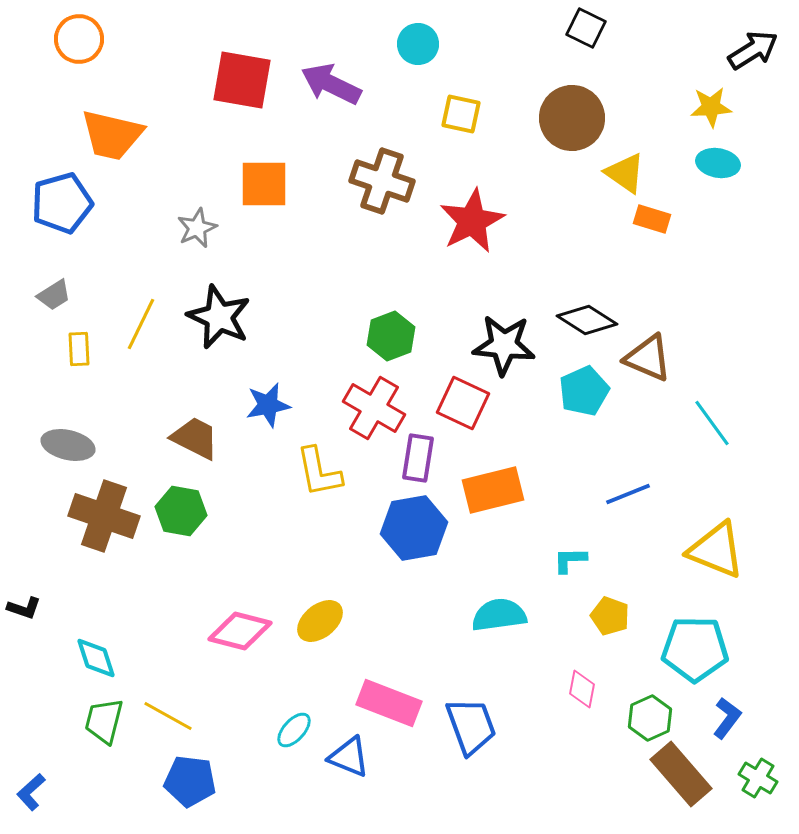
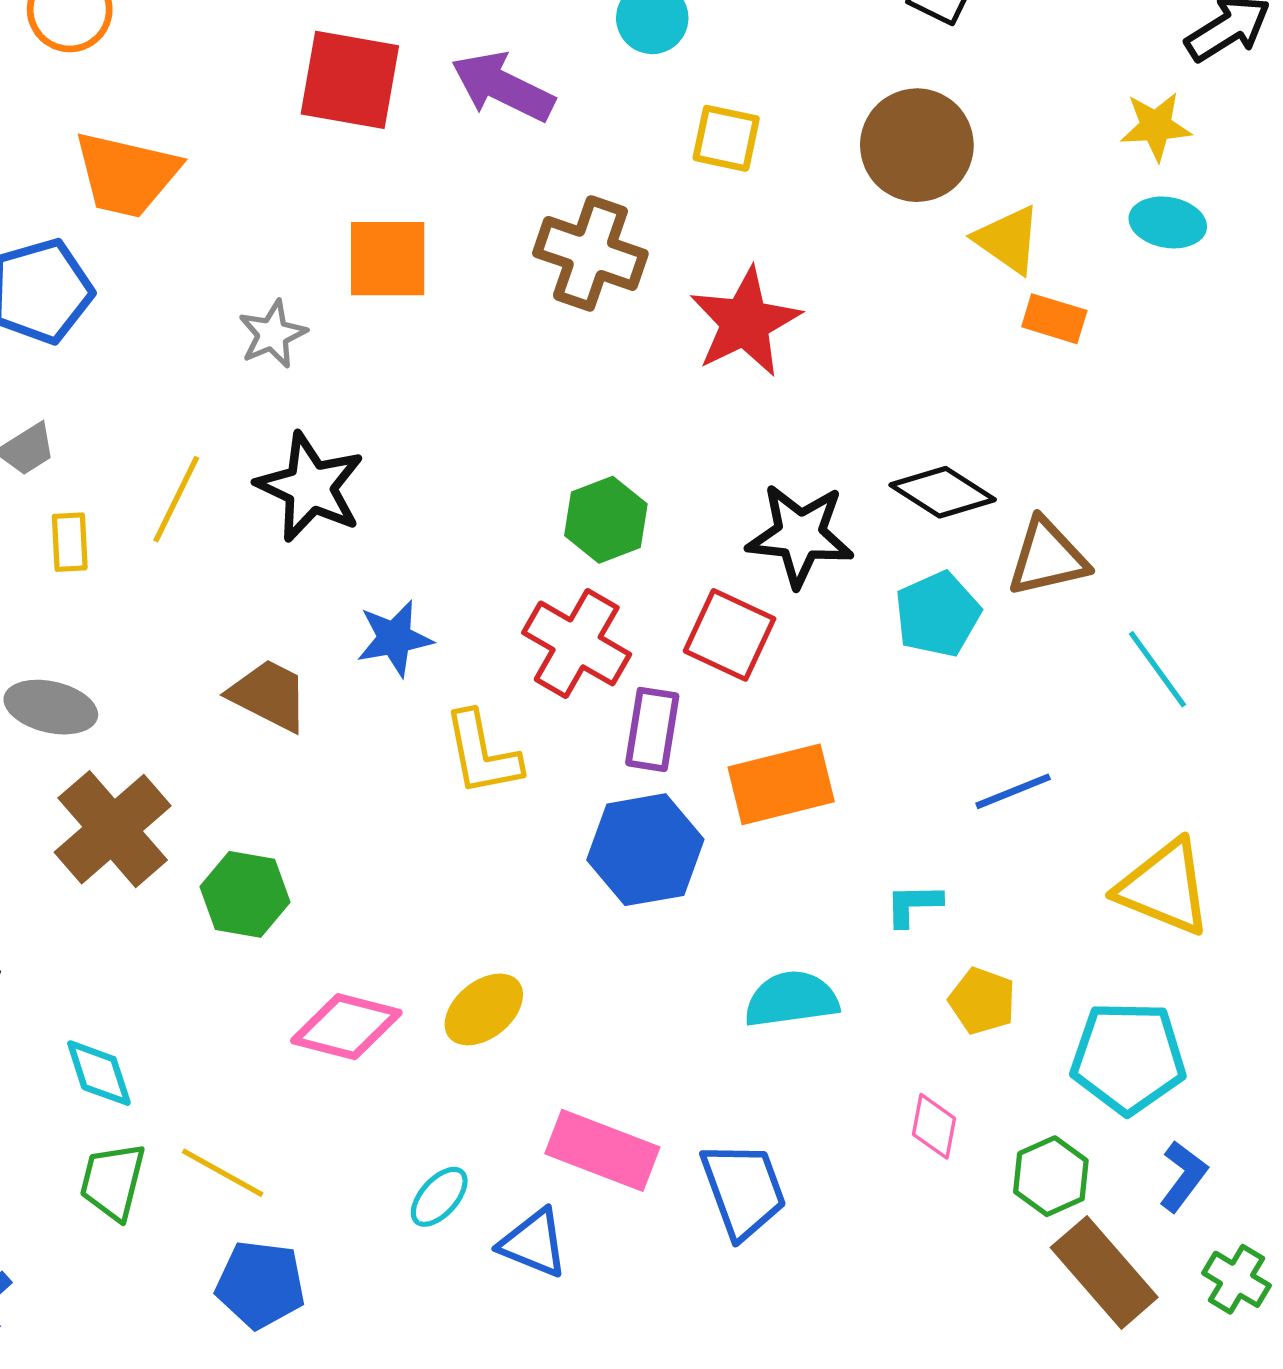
brown triangle: (648, 358) -> (1047, 558), turned -36
green hexagon: (181, 511) -> (245, 894), moved
brown cross: (104, 516) -> (113, 829), turned 30

